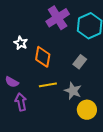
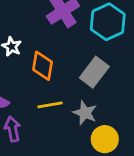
gray rectangle: (80, 62) -> (94, 72), size x1.5

